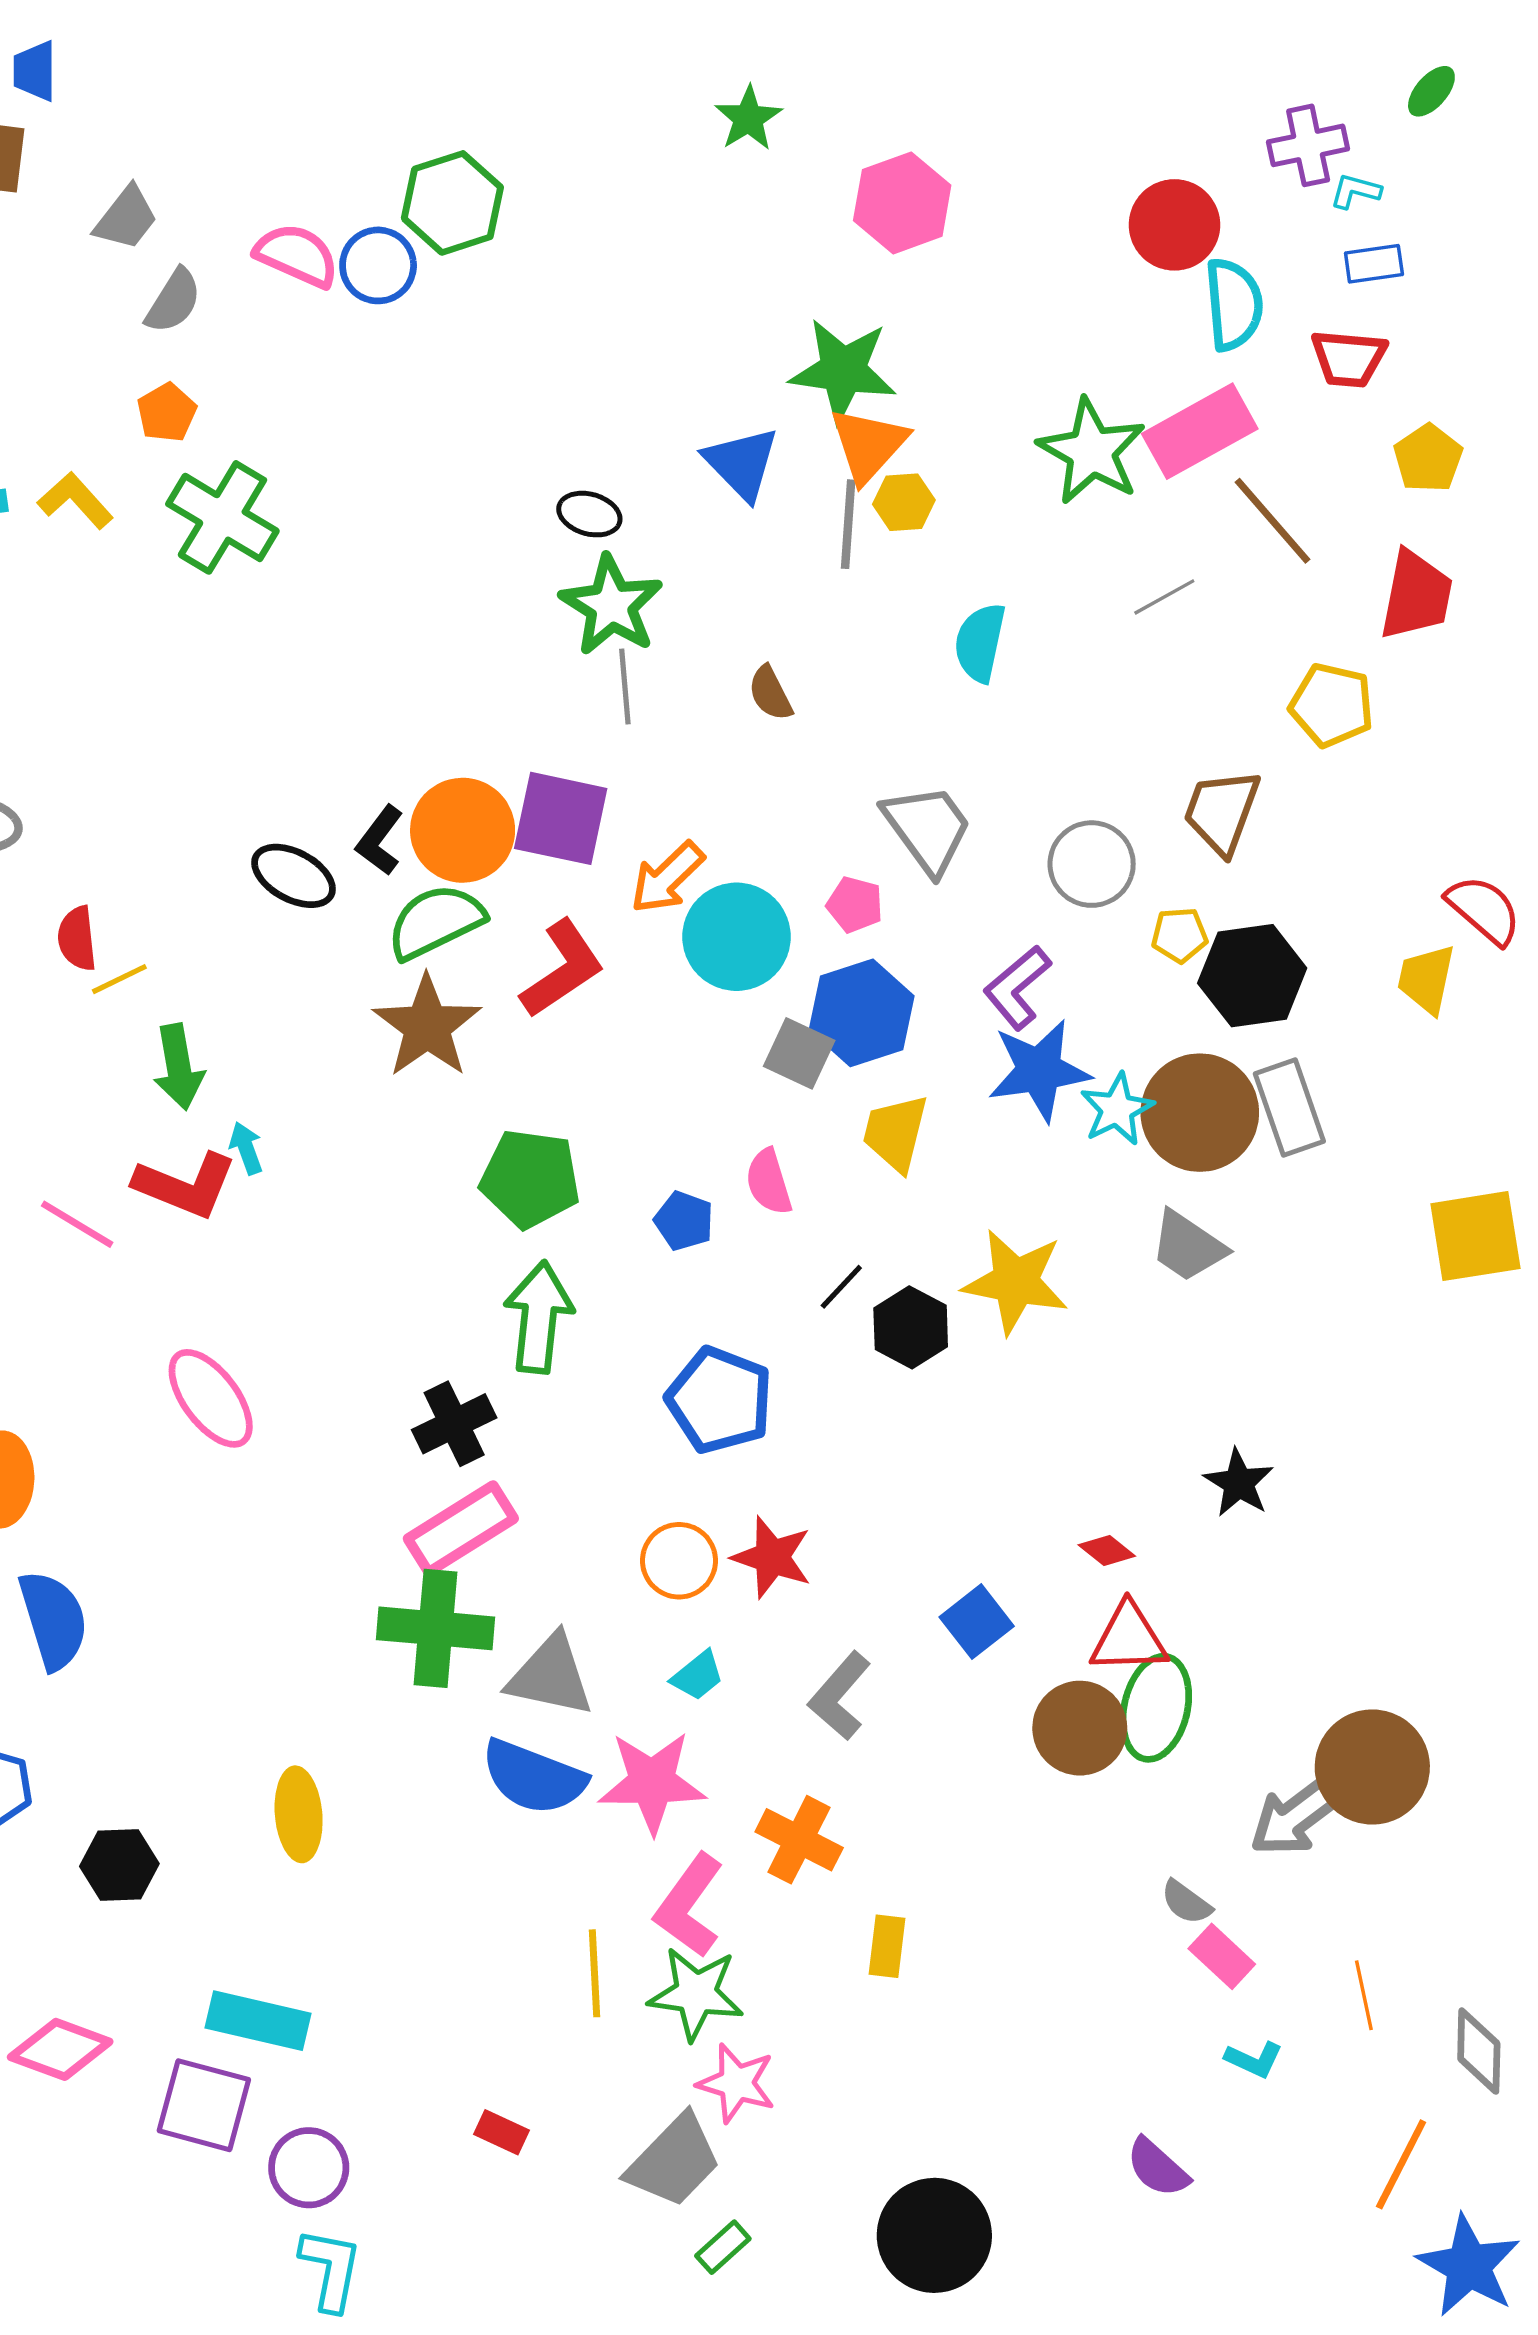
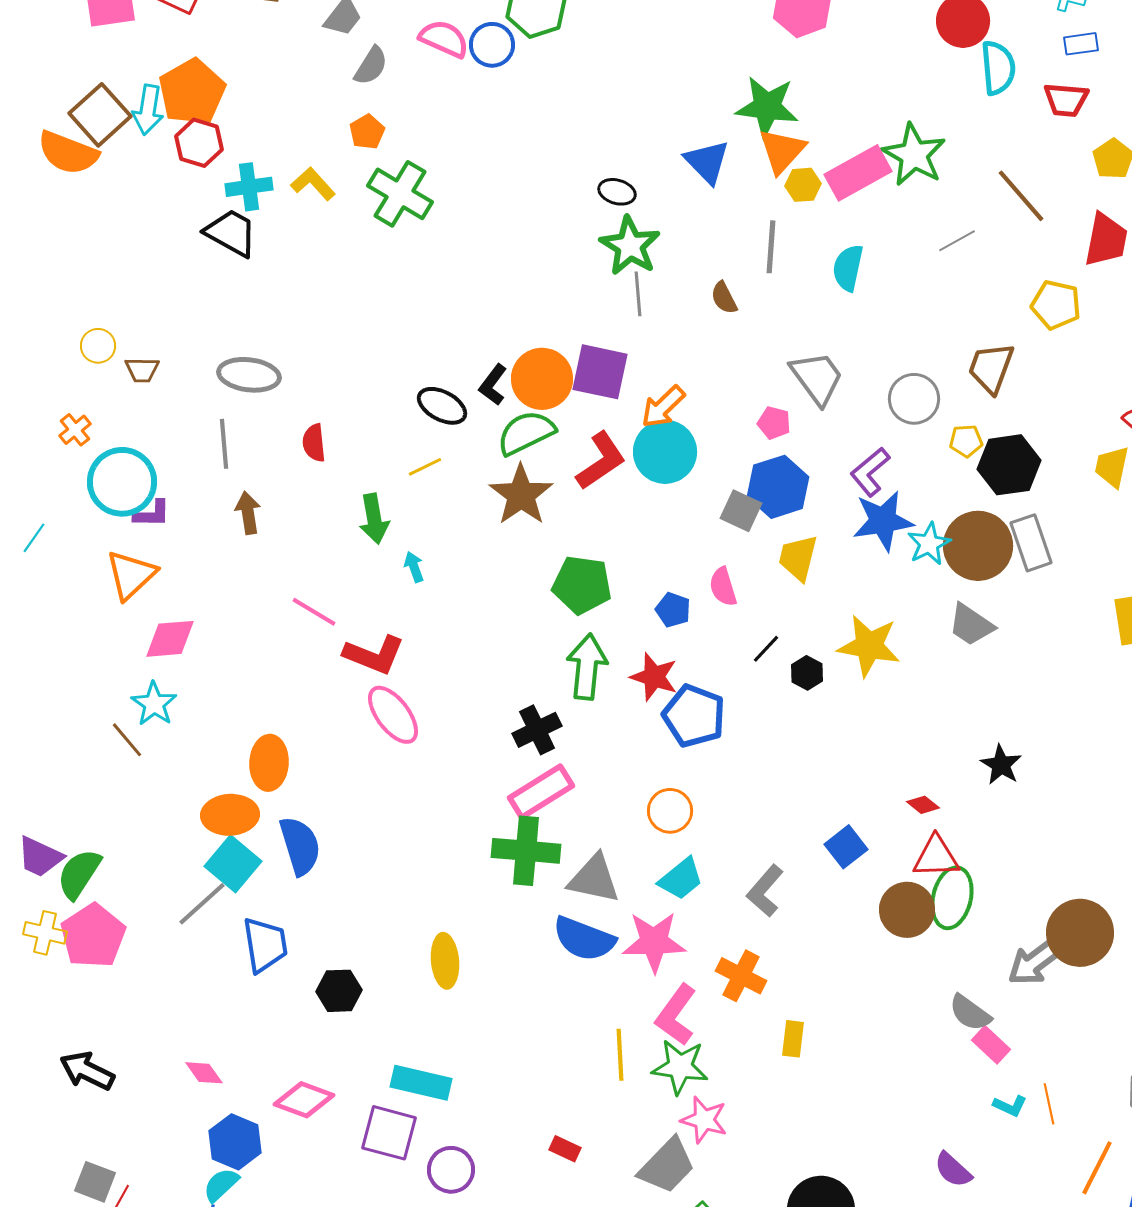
pink rectangle: (1200, 431) -> (858, 173), moved
gray line: (848, 524) -> (771, 247), moved
cyan circle: (737, 937) -> (665, 452), moved
yellow line: (119, 979) -> (425, 467), moved
red L-shape: (185, 1185) -> (374, 655), moved
black hexagon: (911, 1327) -> (807, 673), size x0.7
red star: (772, 1557) -> (654, 677), moved
cyan trapezoid: (698, 1676) -> (681, 879), size x1.4
gray semicircle: (1186, 1902) -> (970, 1013), size x1.4
orange line: (1364, 1995) -> (1049, 1104), moved

